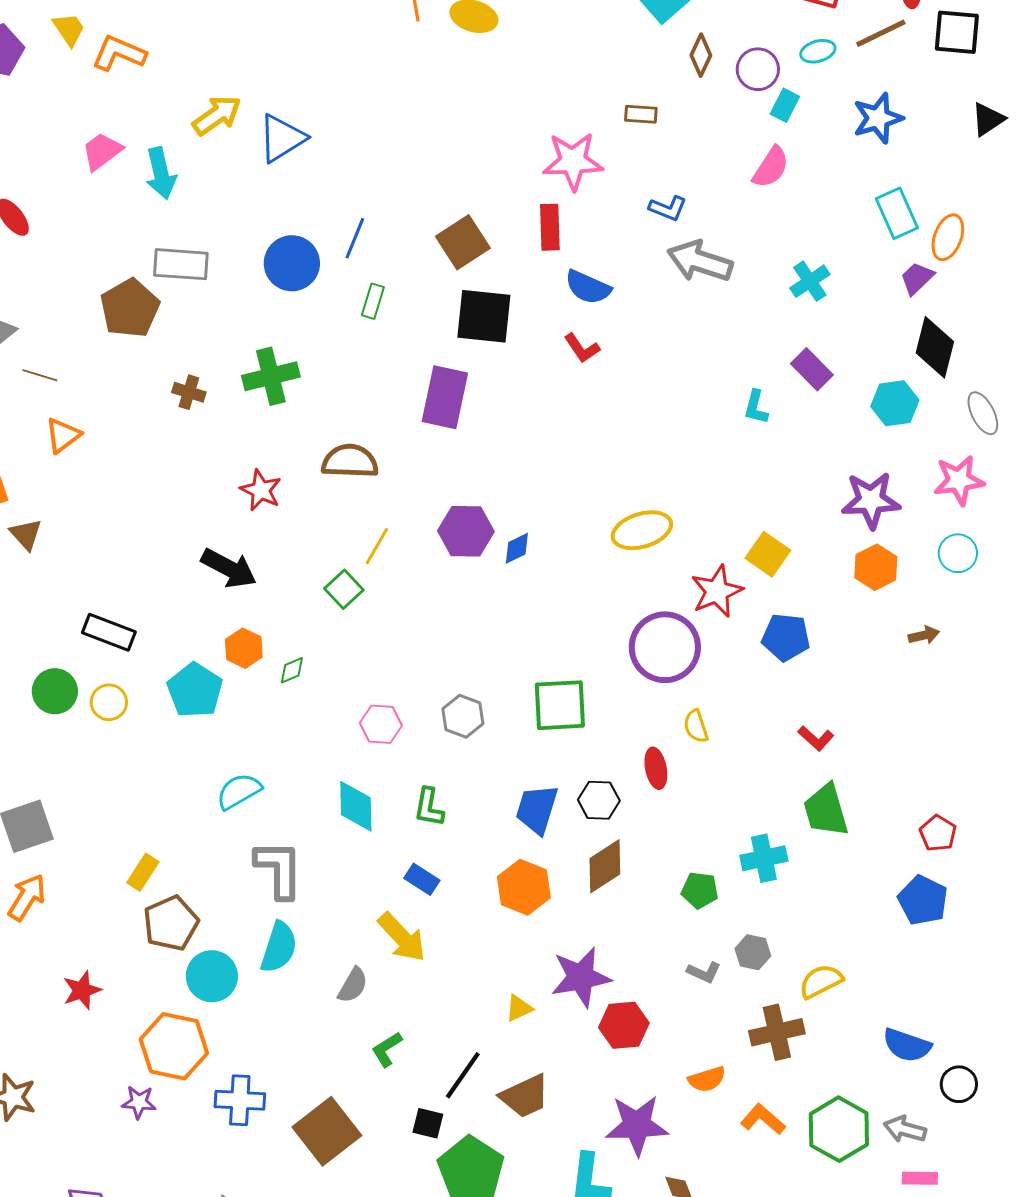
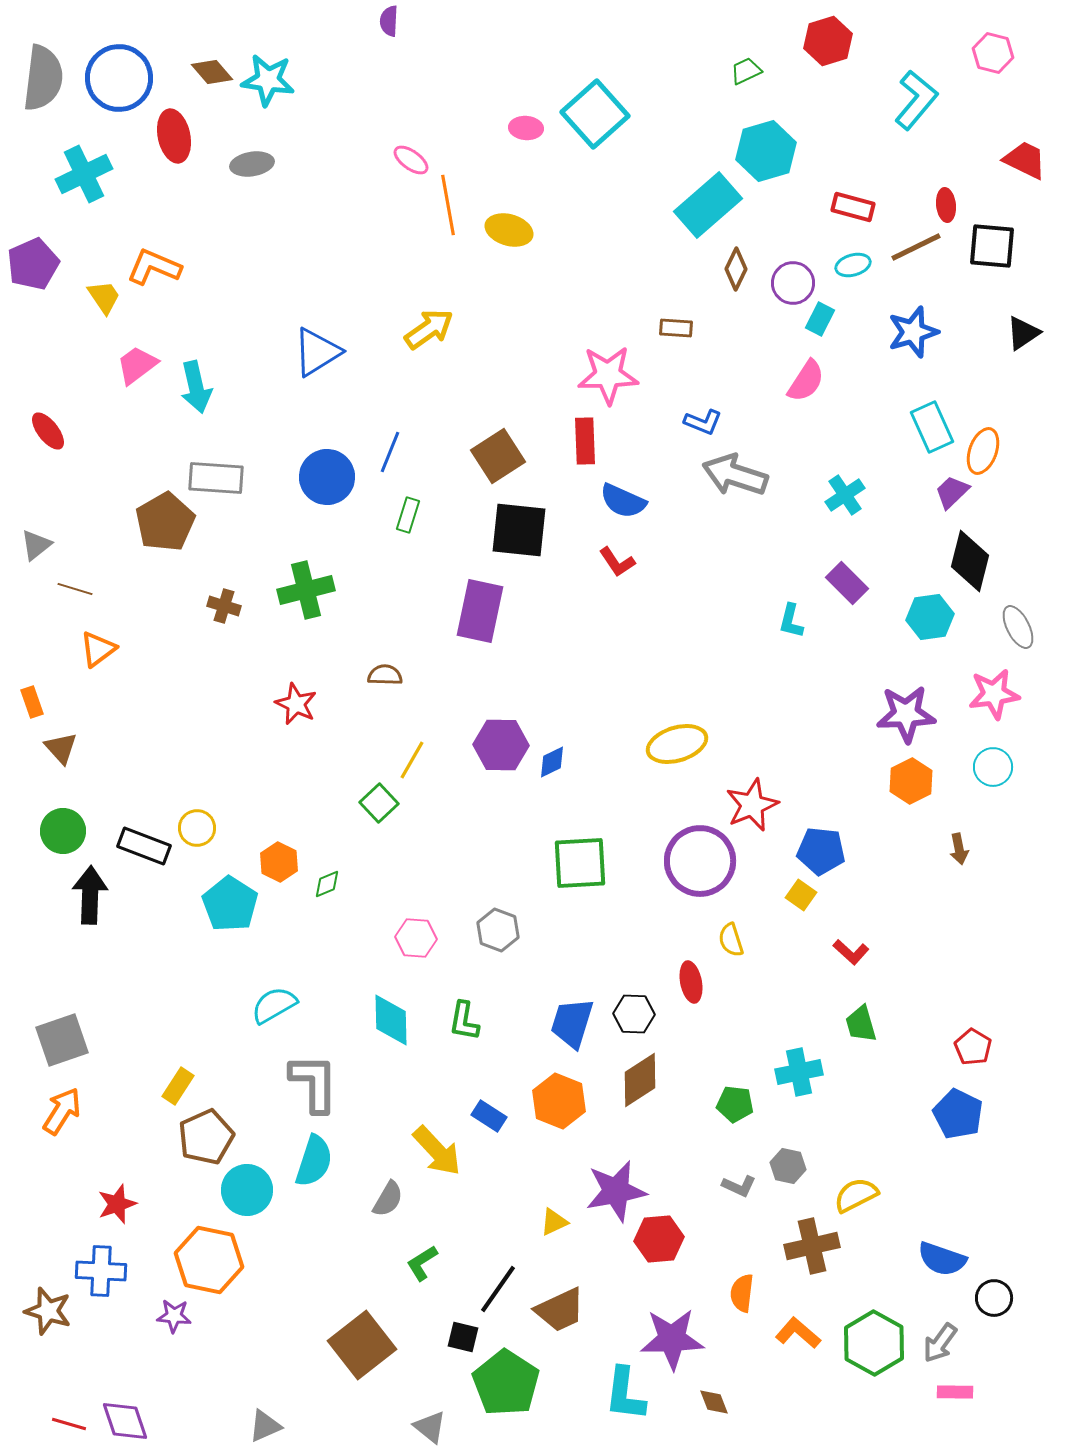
yellow trapezoid: (69, 29) -> (104, 297), moved
yellow arrow: (217, 115) -> (429, 329), moved
brown semicircle: (350, 461) -> (385, 675), size x0.6
yellow square: (768, 554) -> (801, 895), moved, size x0.7
black arrow: (229, 568) -> (90, 895), moved, turned -116
brown arrow: (924, 635) -> (959, 849), turned 92
green circle: (55, 691) -> (63, 831), moved
yellow circle: (109, 702) -> (197, 828), moved
green square: (560, 705) -> (580, 863), moved
green trapezoid: (826, 810) -> (861, 1024), size x0.7
blue rectangle: (422, 879) -> (489, 1116), moved
orange semicircle: (707, 1079) -> (742, 1293), turned 114
blue cross: (240, 1100) -> (101, 1271), moved
gray arrow: (905, 1129) -> (940, 1343), turned -69

